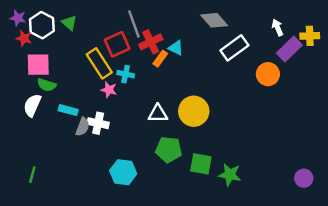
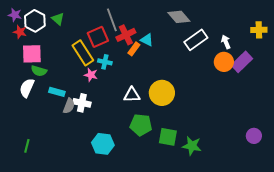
white arrow: (277, 28) -> (226, 42), moved
purple rectangle: (289, 49) -> (242, 62), moved
purple circle: (304, 178) -> (254, 136), moved

